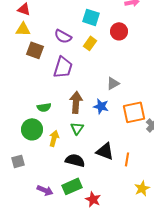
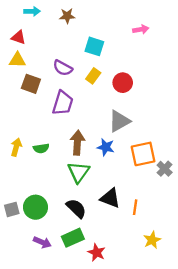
red circle: (119, 31) -> (123, 83), moved
gray triangle: (113, 83) -> (119, 121), size x1.5
green triangle: (77, 128) -> (79, 172), size x1.5
green circle: (32, 129) -> (35, 207), moved
yellow arrow: (54, 138) -> (16, 147), moved
black semicircle: (75, 160) -> (76, 208), turned 30

